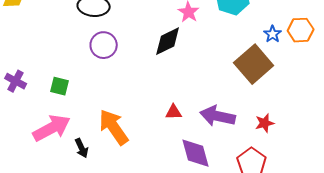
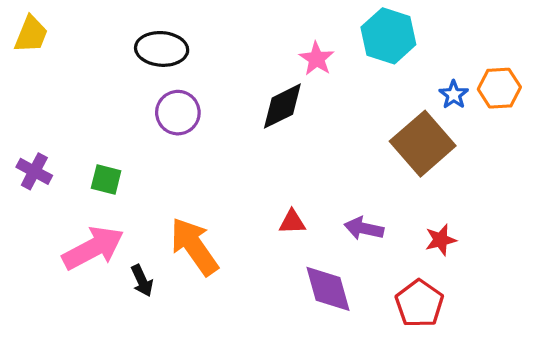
purple arrow: (218, 116) -> (364, 228), size x0.7

